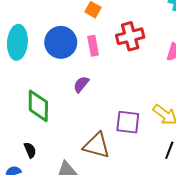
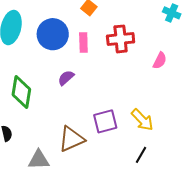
purple square: (128, 122) -> (105, 121), turned -30
brown triangle: (97, 145) -> (72, 139), turned -48

